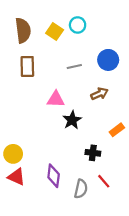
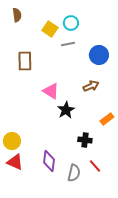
brown semicircle: (23, 30) -> (17, 15), moved, size x0.6
gray line: (74, 66) -> (68, 44), moved
pink triangle: (56, 99) -> (51, 91), turned 30

